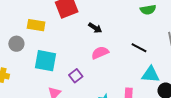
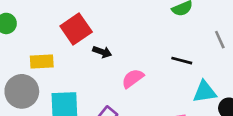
black arrow: (95, 28) -> (102, 52), moved
gray circle: (16, 44) -> (22, 91), size x1.6

